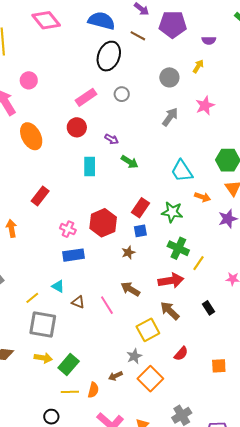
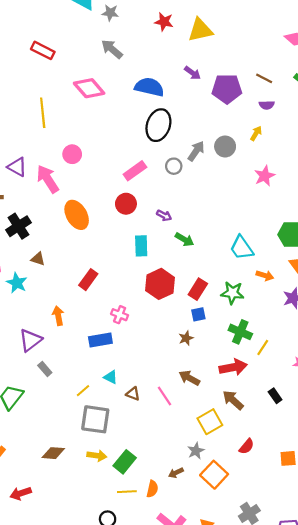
brown line: (138, 36) -> (264, 78), moved
gray arrow: (170, 117) -> (196, 151), moved
red hexagon: (103, 223) -> (160, 284), moved
blue rectangle: (73, 255) -> (100, 340), moved

